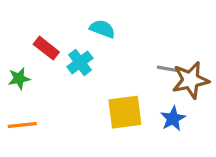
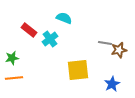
green star: (19, 78) -> (12, 58), moved
brown star: (191, 80) -> (119, 50), size x0.7
blue star: (173, 119) -> (112, 84), moved

